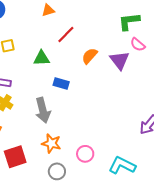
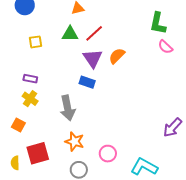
green L-shape: (129, 21) -> (158, 23), turned -75
green triangle: (42, 58) -> (70, 34), moved
purple triangle: (120, 60) -> (93, 58), moved

